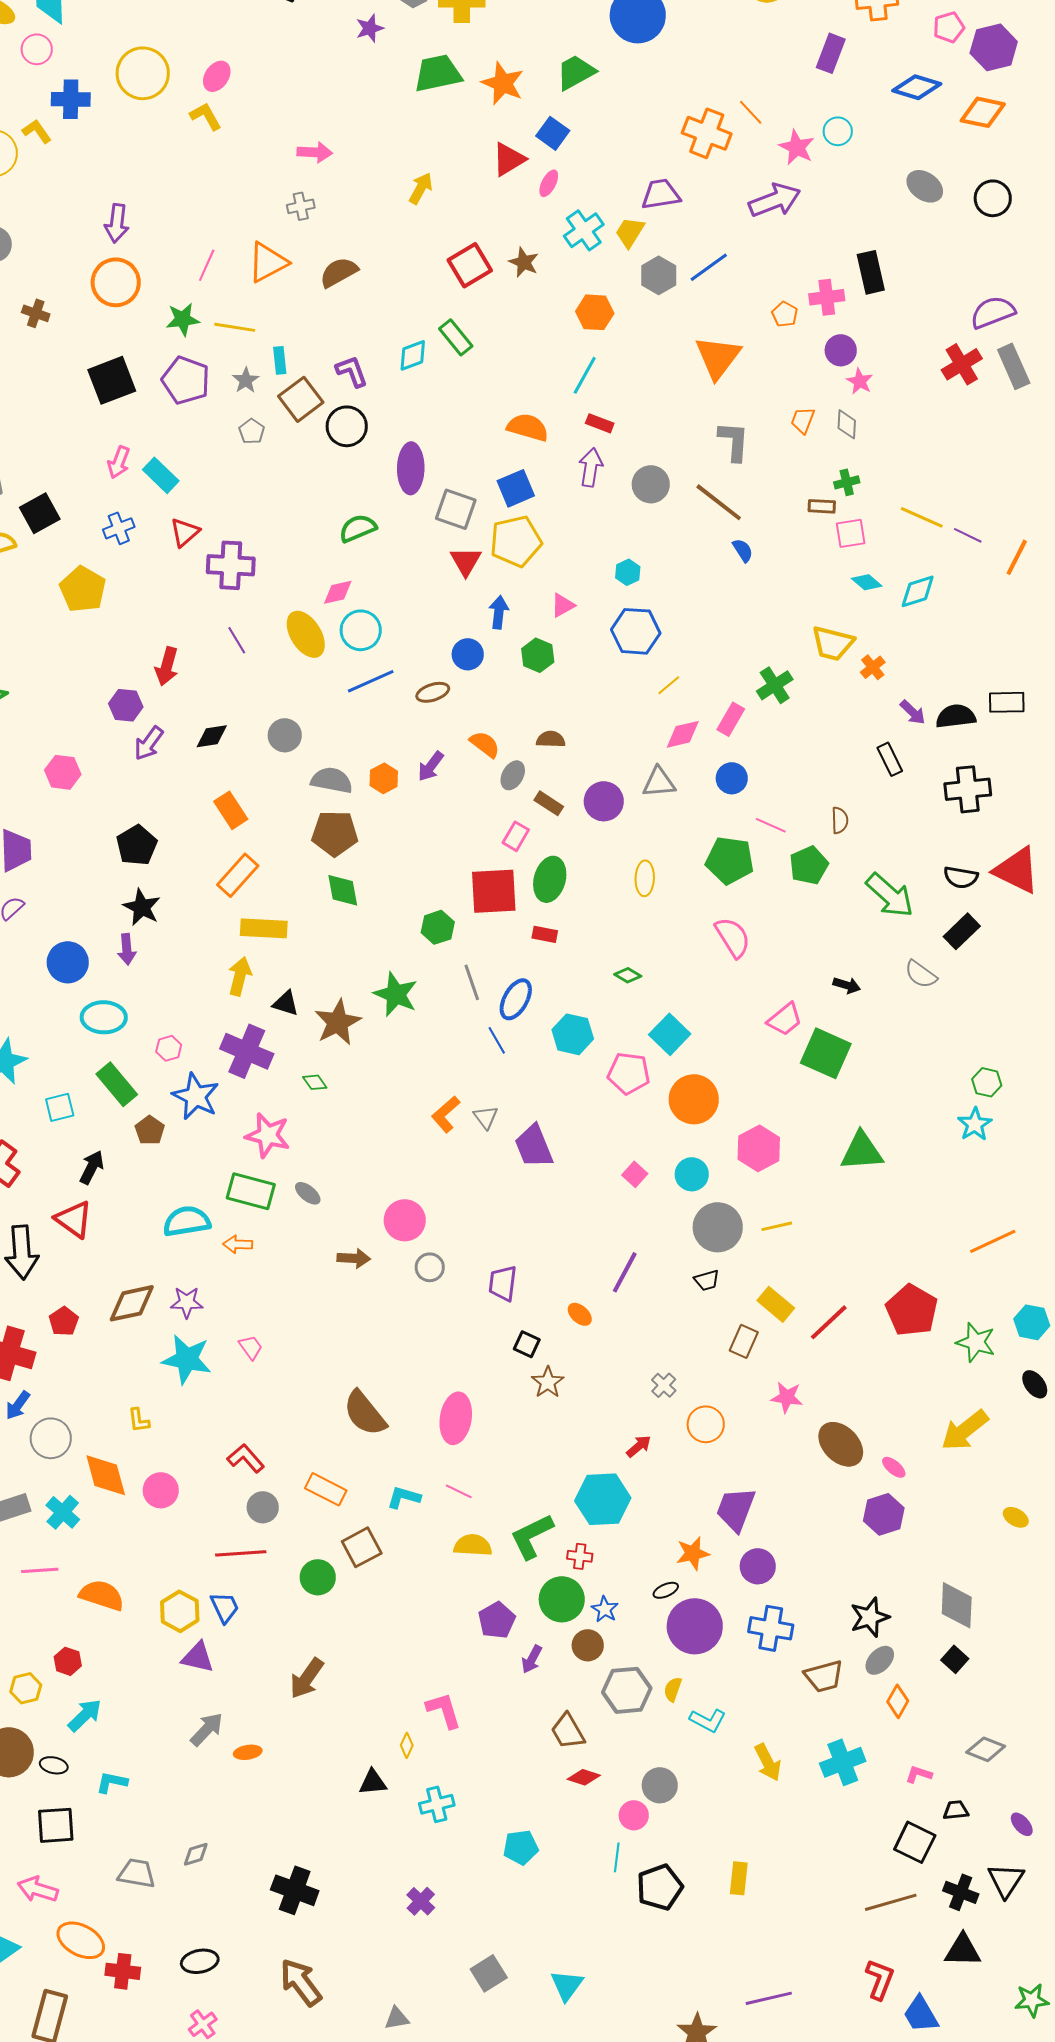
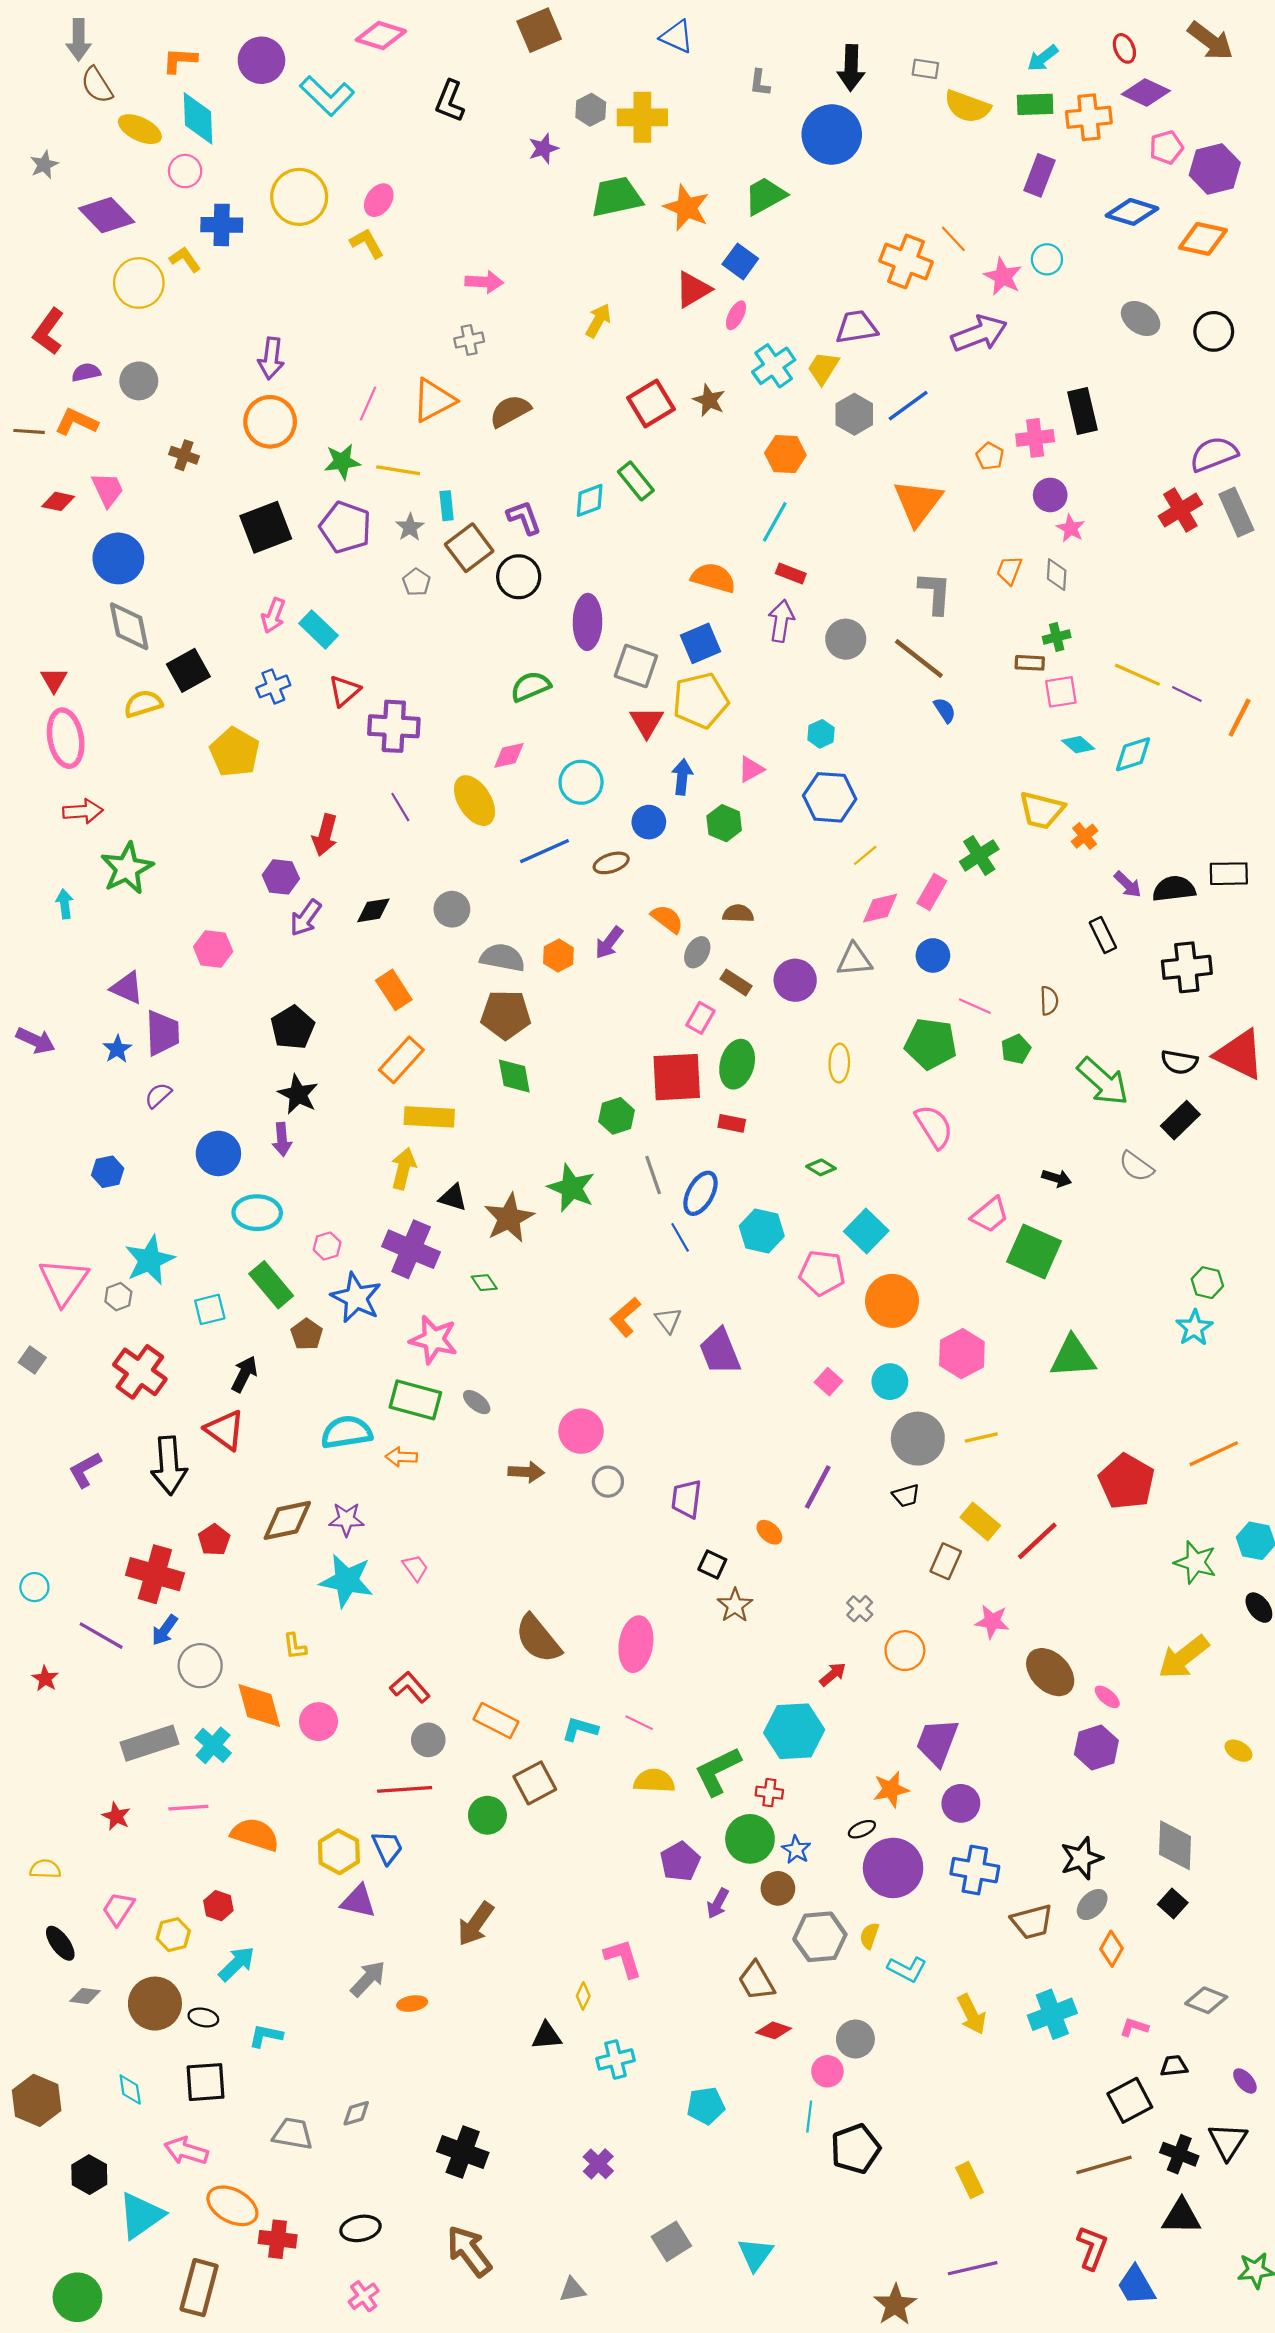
cyan circle: (361, 630) -> (581, 782), moved
green pentagon: (809, 865) -> (1016, 1049), size x0.7
red pentagon: (912, 1310) -> (1127, 1482), moved
black square: (915, 1842) -> (1130, 2100), turned 36
yellow rectangle: (739, 1878) -> (969, 2180), moved, turned -32

